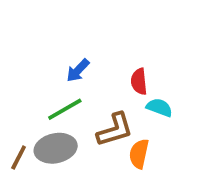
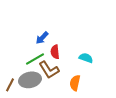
red semicircle: (139, 82) -> (55, 52), moved
brown L-shape: (115, 130) -> (49, 70), moved, turned 75

